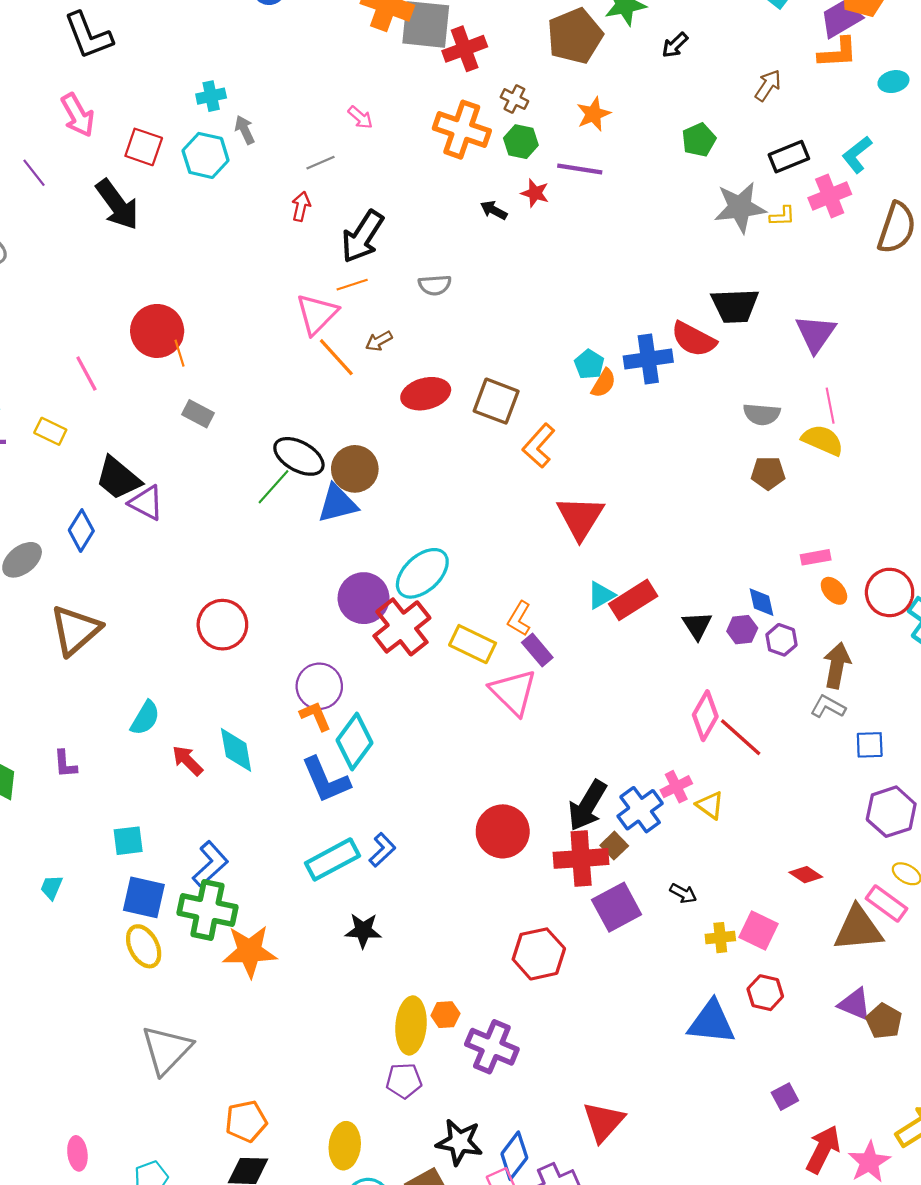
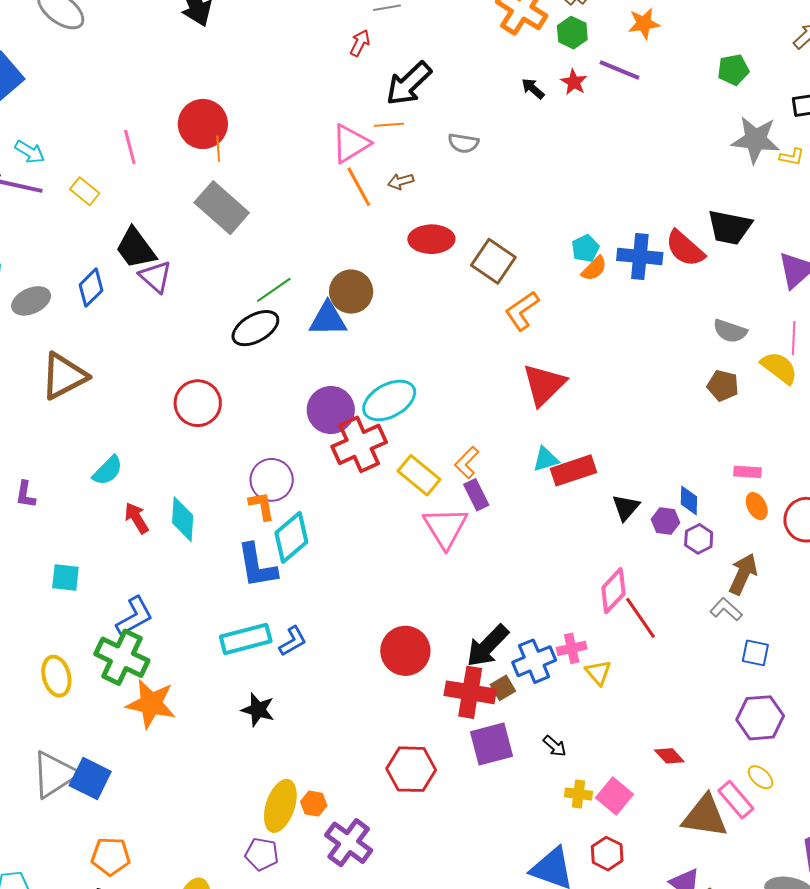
gray rectangle: (198, 414) -> (222, 208), size x1.8
black ellipse: (299, 456) -> (255, 328), moved, turned -72
blue square: (144, 897) -> (90, 778), moved

